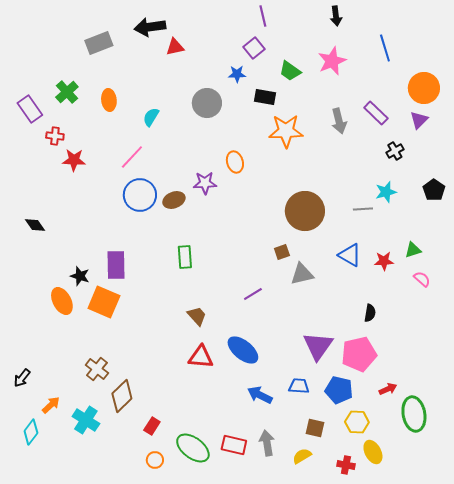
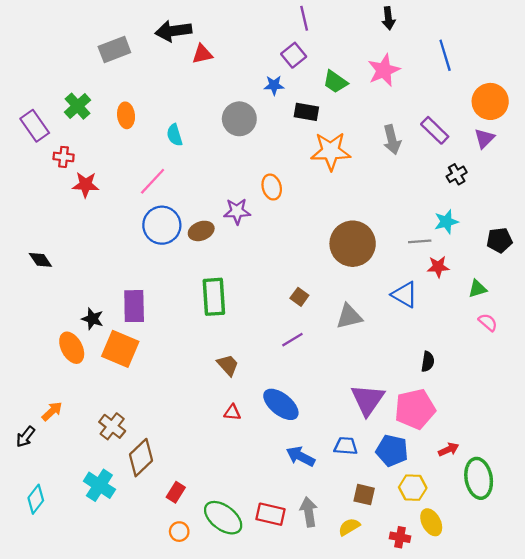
cyan semicircle: (151, 117) -> (175, 135), turned -48
black pentagon: (434, 190) -> (499, 240), moved, turned 30
brown square: (282, 252) -> (299, 297), moved, turned -35
green rectangle: (185, 257) -> (214, 297), size x1.4
red star: (384, 261) -> (438, 267), moved
red triangle: (201, 357) -> (232, 412), size x0.6
orange arrow: (51, 405) -> (52, 411), moved

